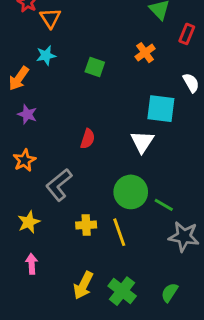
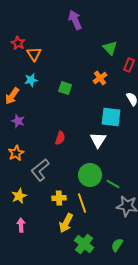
yellow arrow: (83, 285) -> (66, 223), moved

